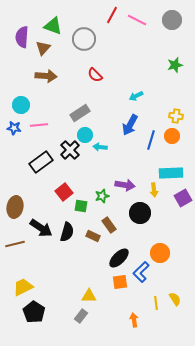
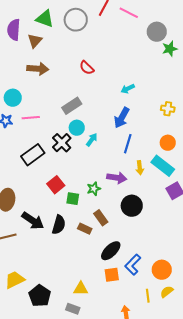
gray circle: (172, 20) -> (157, 32), moved
gray circle: (84, 39) -> (76, 20), moved
green star: (175, 65) -> (170, 49), moved
orange circle: (172, 136) -> (168, 143), moved
blue line: (151, 140) -> (128, 144), moved
cyan arrow: (100, 147) -> (92, 140), turned 120
cyan rectangle: (171, 173) -> (163, 166), turned 40
yellow arrow: (154, 190) -> (140, 168), moved
orange circle: (160, 253) -> (162, 270), moved
yellow semicircle: (175, 299) -> (167, 292), turned -96
black pentagon: (34, 312) -> (40, 296), moved
gray rectangle: (81, 316) -> (73, 309), turned 72

